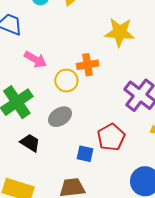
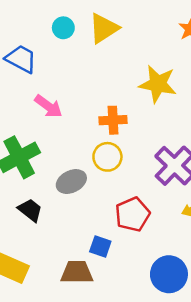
yellow circle: (66, 81) -> (107, 157), moved
blue square: (85, 154) -> (100, 247), moved

